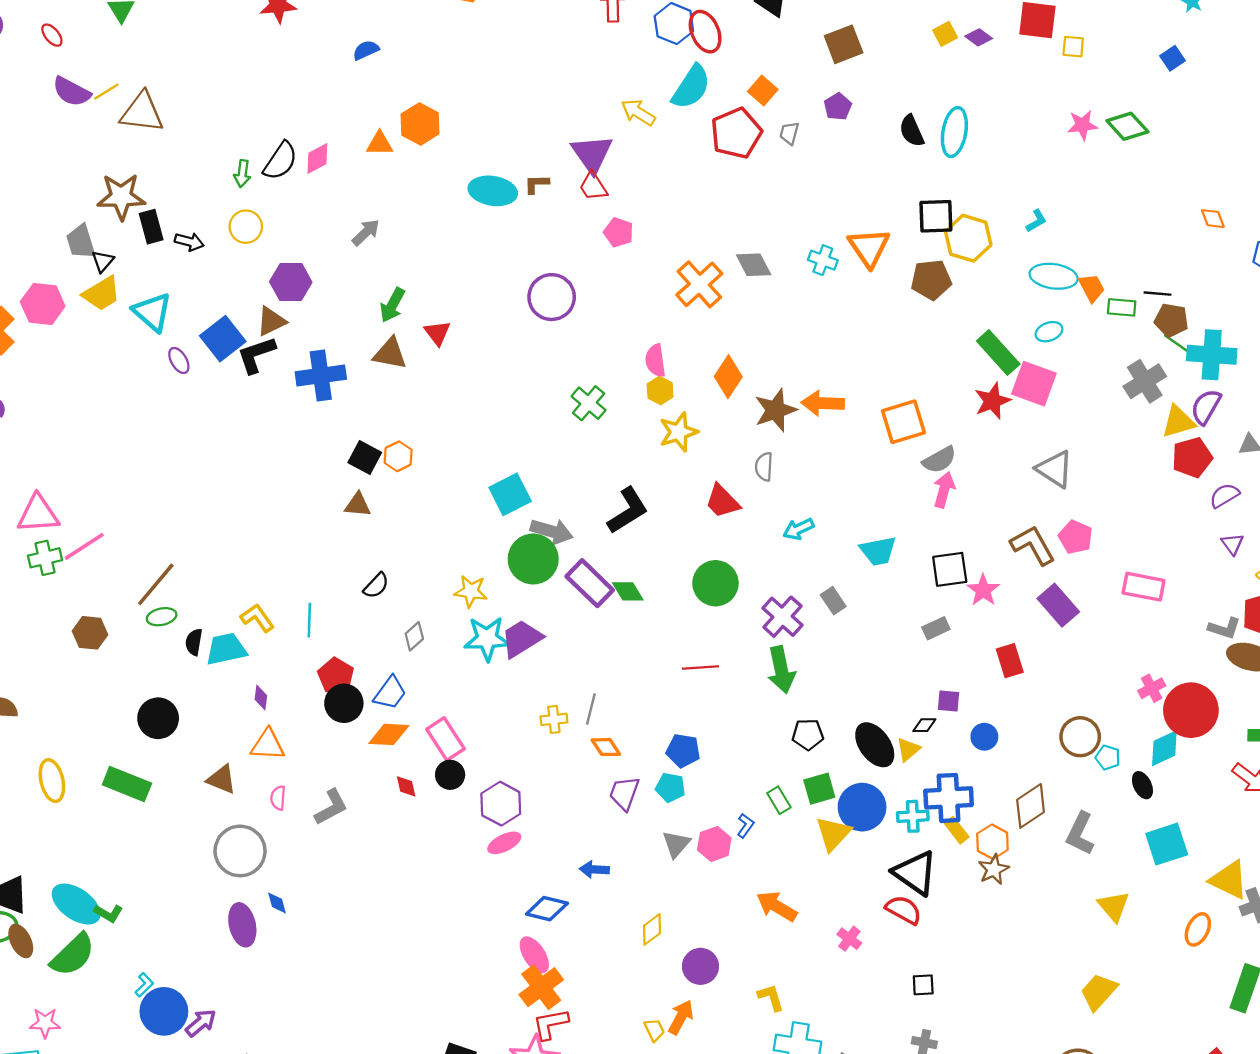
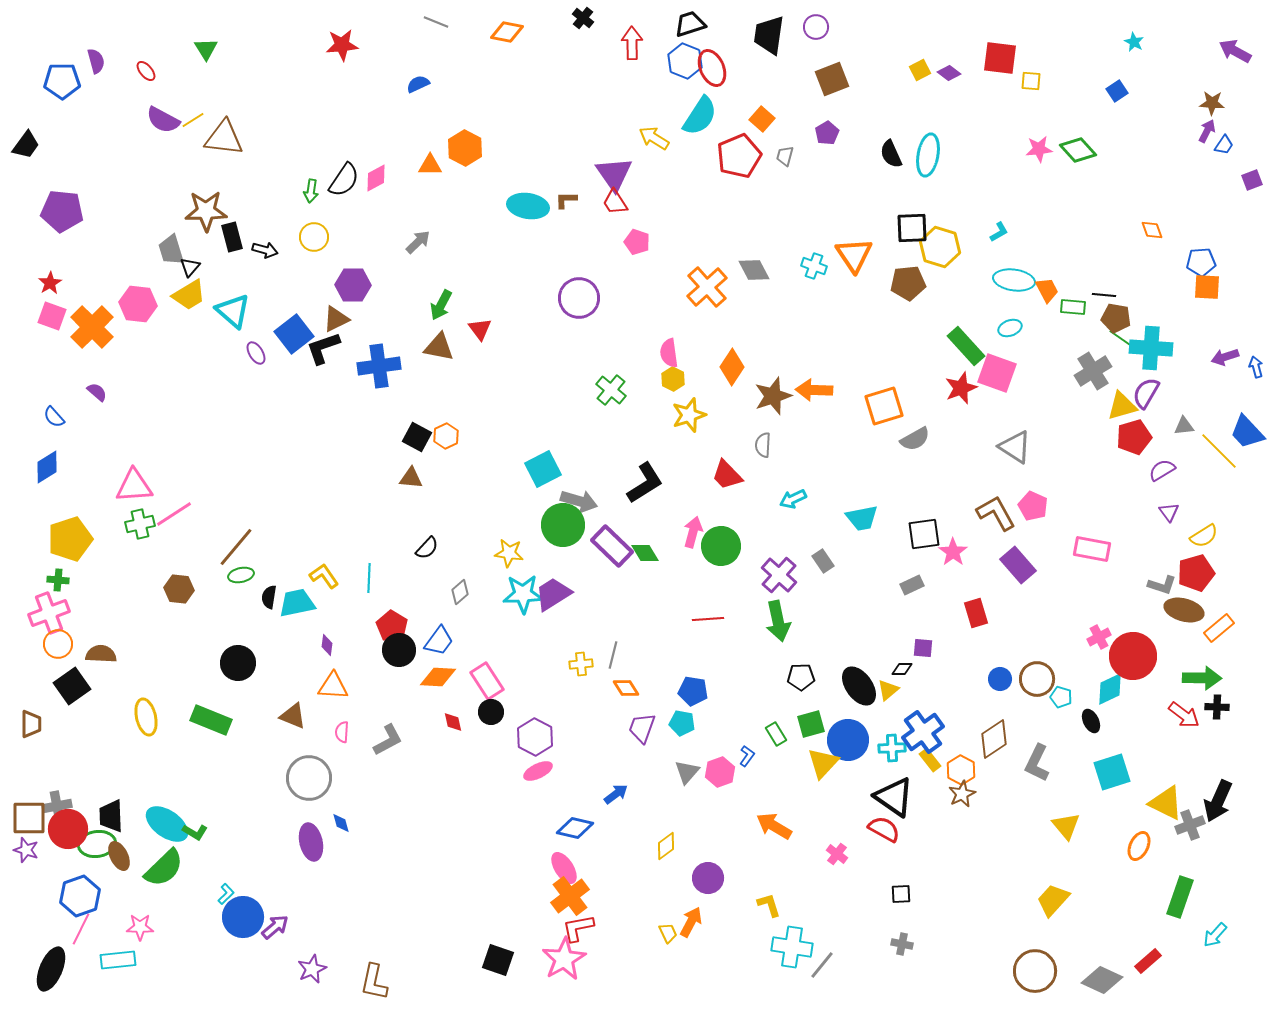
pink arrow: (944, 490) -> (693, 532), moved
blue circle: (984, 737) -> (1000, 679), moved
blue cross: (949, 798) -> (923, 732), turned -33
blue arrow: (594, 869) -> (616, 794), turned 140

